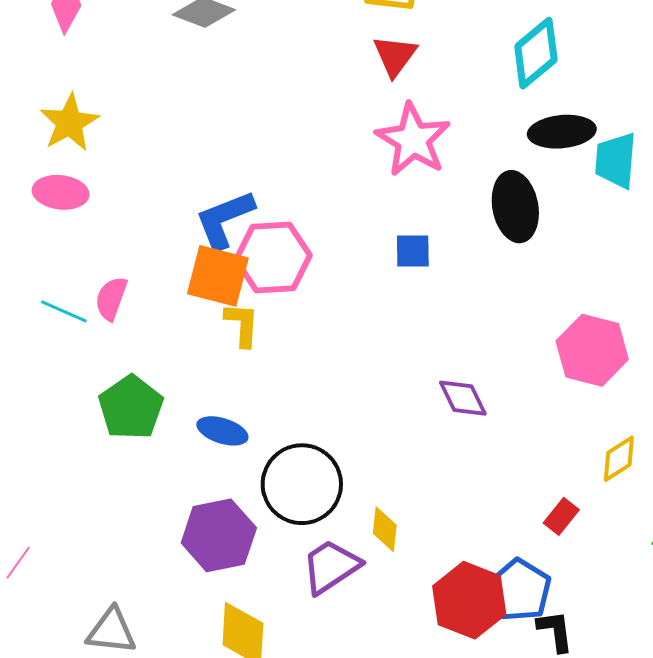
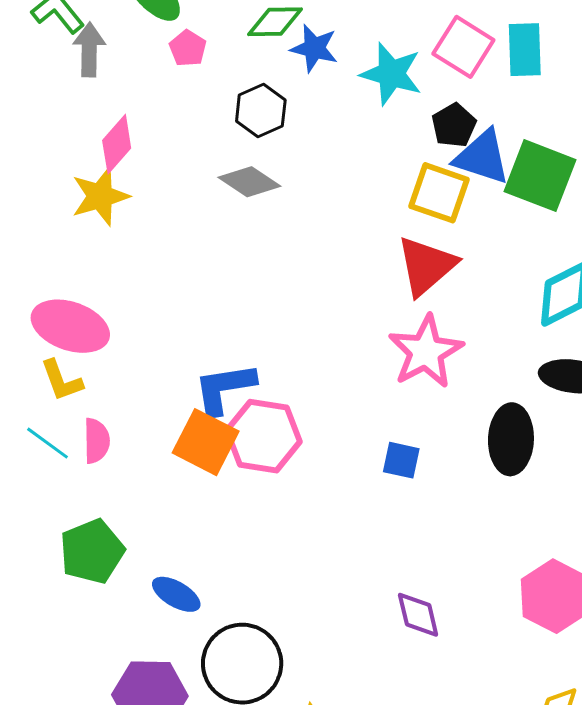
red triangle: (395, 56) -> (426, 266), size x1.4
yellow star: (69, 123) -> (100, 196), moved
pink ellipse: (61, 192) -> (70, 326), size x1.4
pink semicircle: (111, 298) -> (97, 441), turned 147
yellow L-shape: (242, 325) -> (62, 380), moved, turned 144

